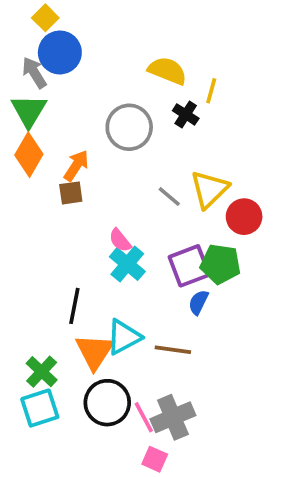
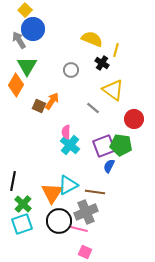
green triangle: (29, 111) -> (27, 66), moved
gray circle: (129, 127) -> (71, 70), size x0.6
orange arrow: (76, 166) -> (52, 101), moved
yellow triangle: (209, 189) -> (113, 90), moved, turned -40
brown square: (71, 193) -> (39, 106), turned 32
pink semicircle: (120, 240) -> (66, 132), turned 40
black line: (74, 306) -> (13, 181), moved
pink line: (144, 417) -> (79, 229), turned -48
gray cross: (173, 417) -> (86, 212), moved

